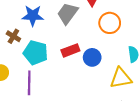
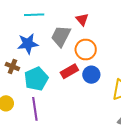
orange circle: (110, 23) -> (86, 50), moved
cyan pentagon: (36, 53) -> (36, 79), turned -30

